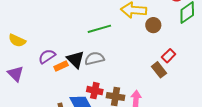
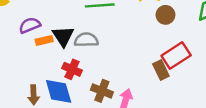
red rectangle: (169, 56) -> (176, 56), size x1.6
red cross: (95, 91) -> (72, 69), moved

